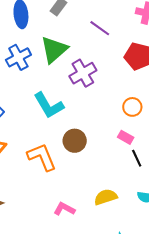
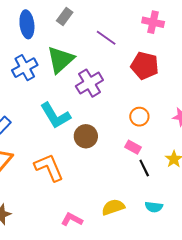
brown circle: (75, 141) -> (86, 136), moved

